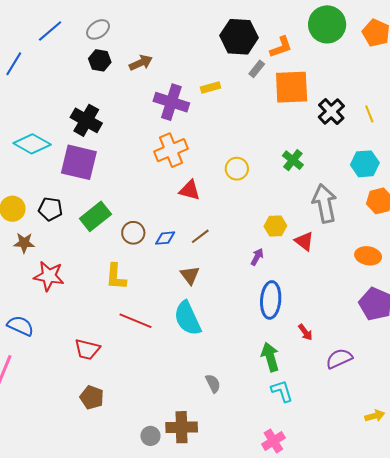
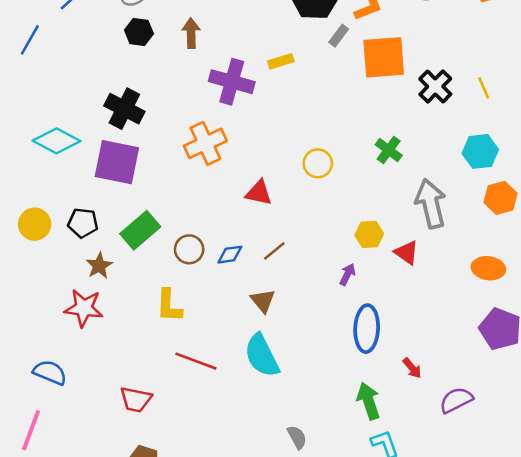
brown arrow: (141, 63) -> (191, 33), turned -65
orange cross: (171, 150) -> (205, 143), moved
brown star: (24, 243) -> (99, 266), moved, turned -30

